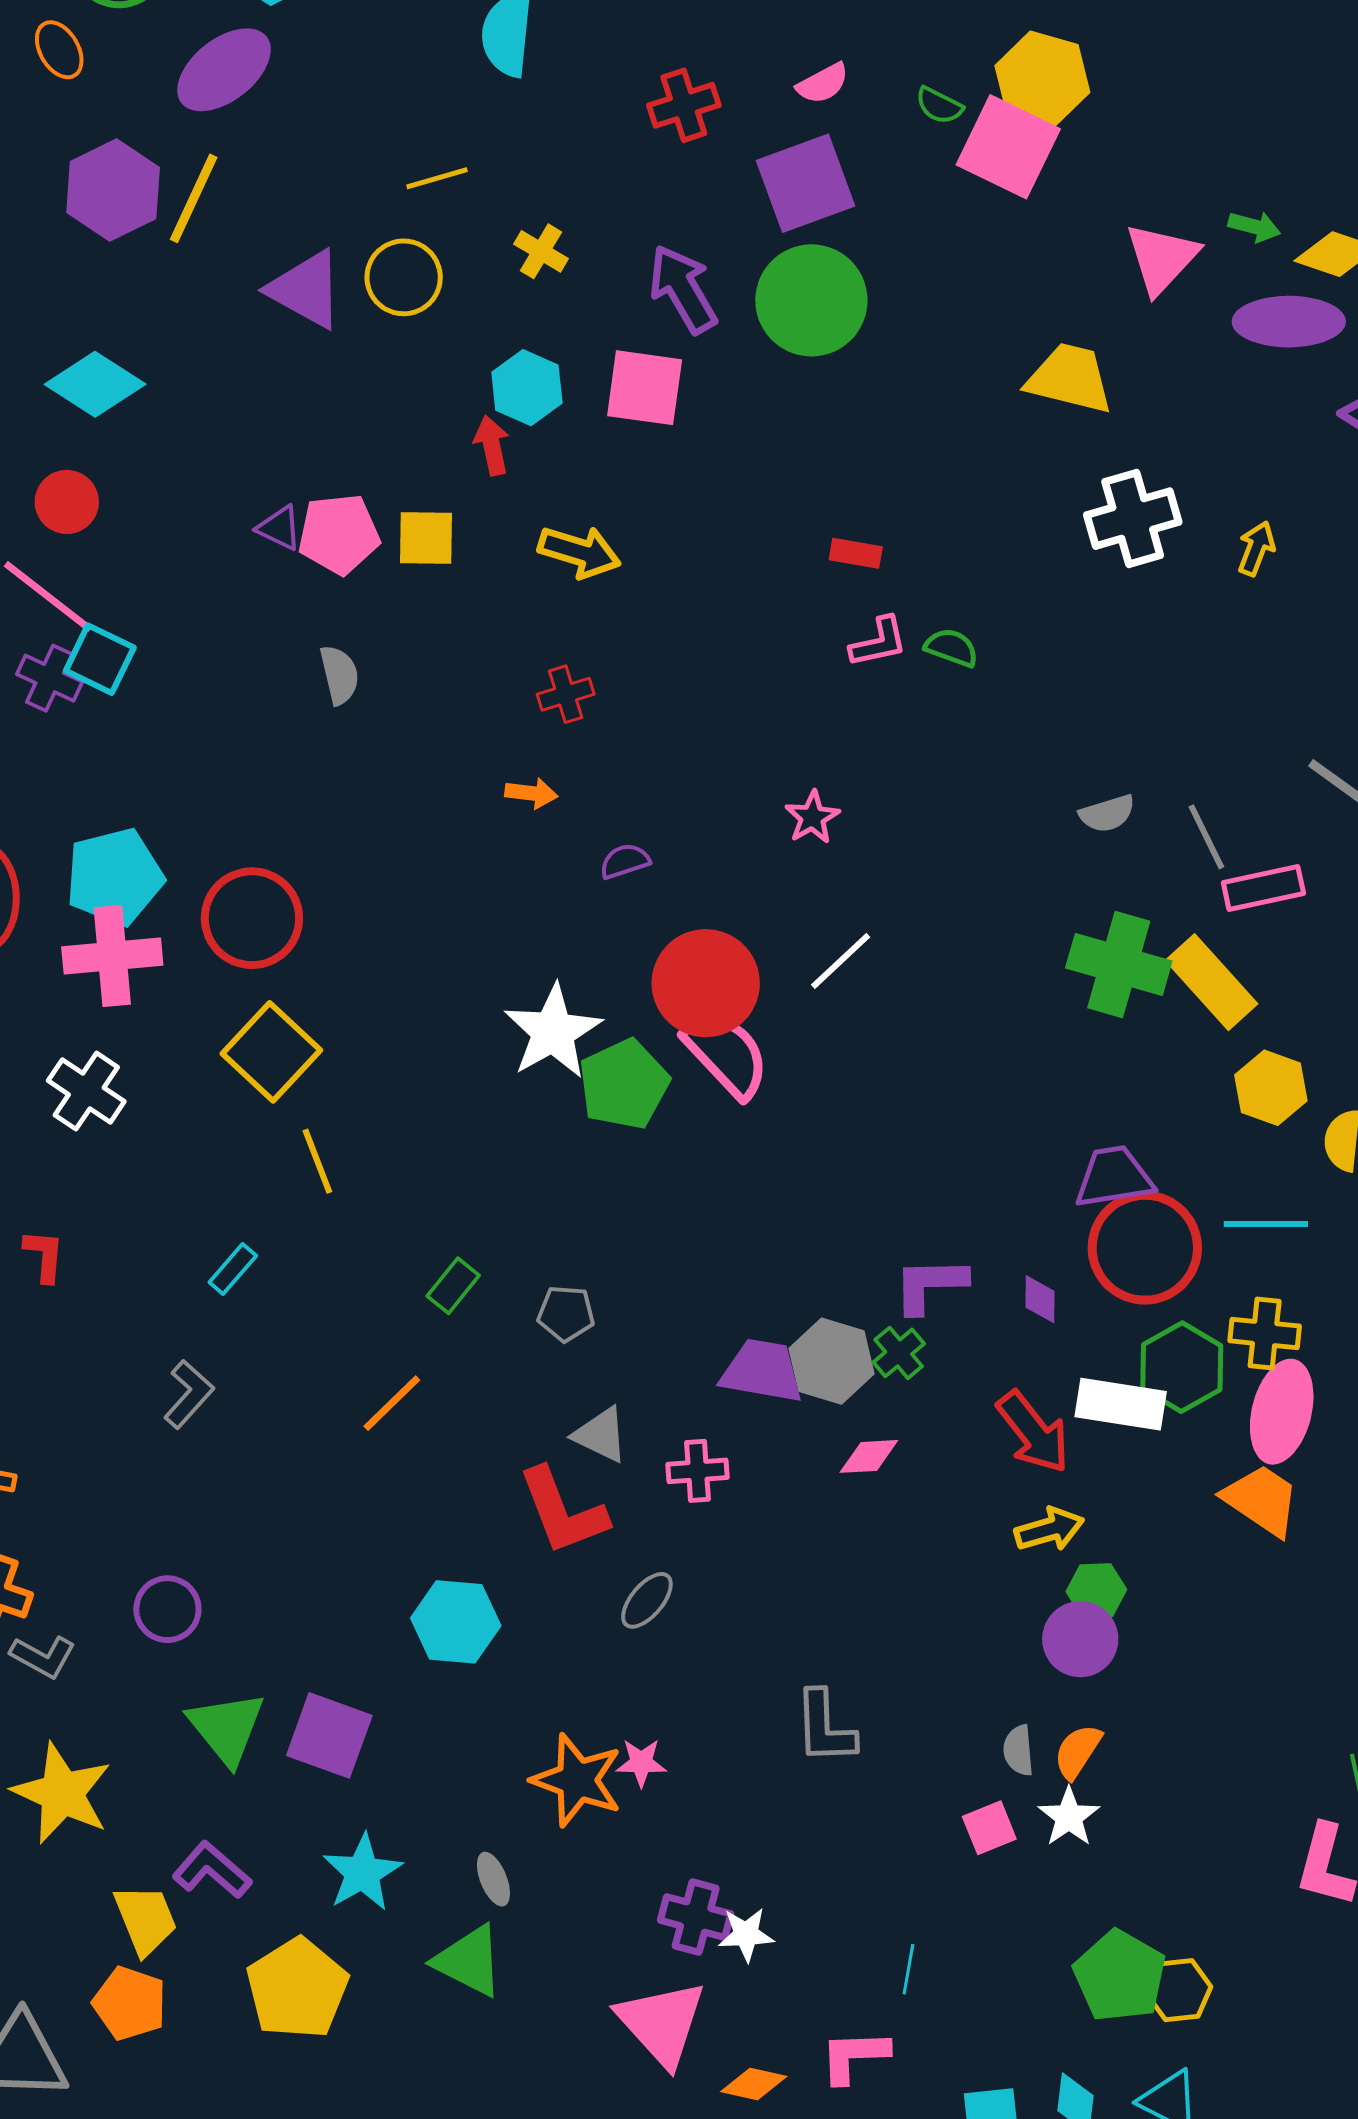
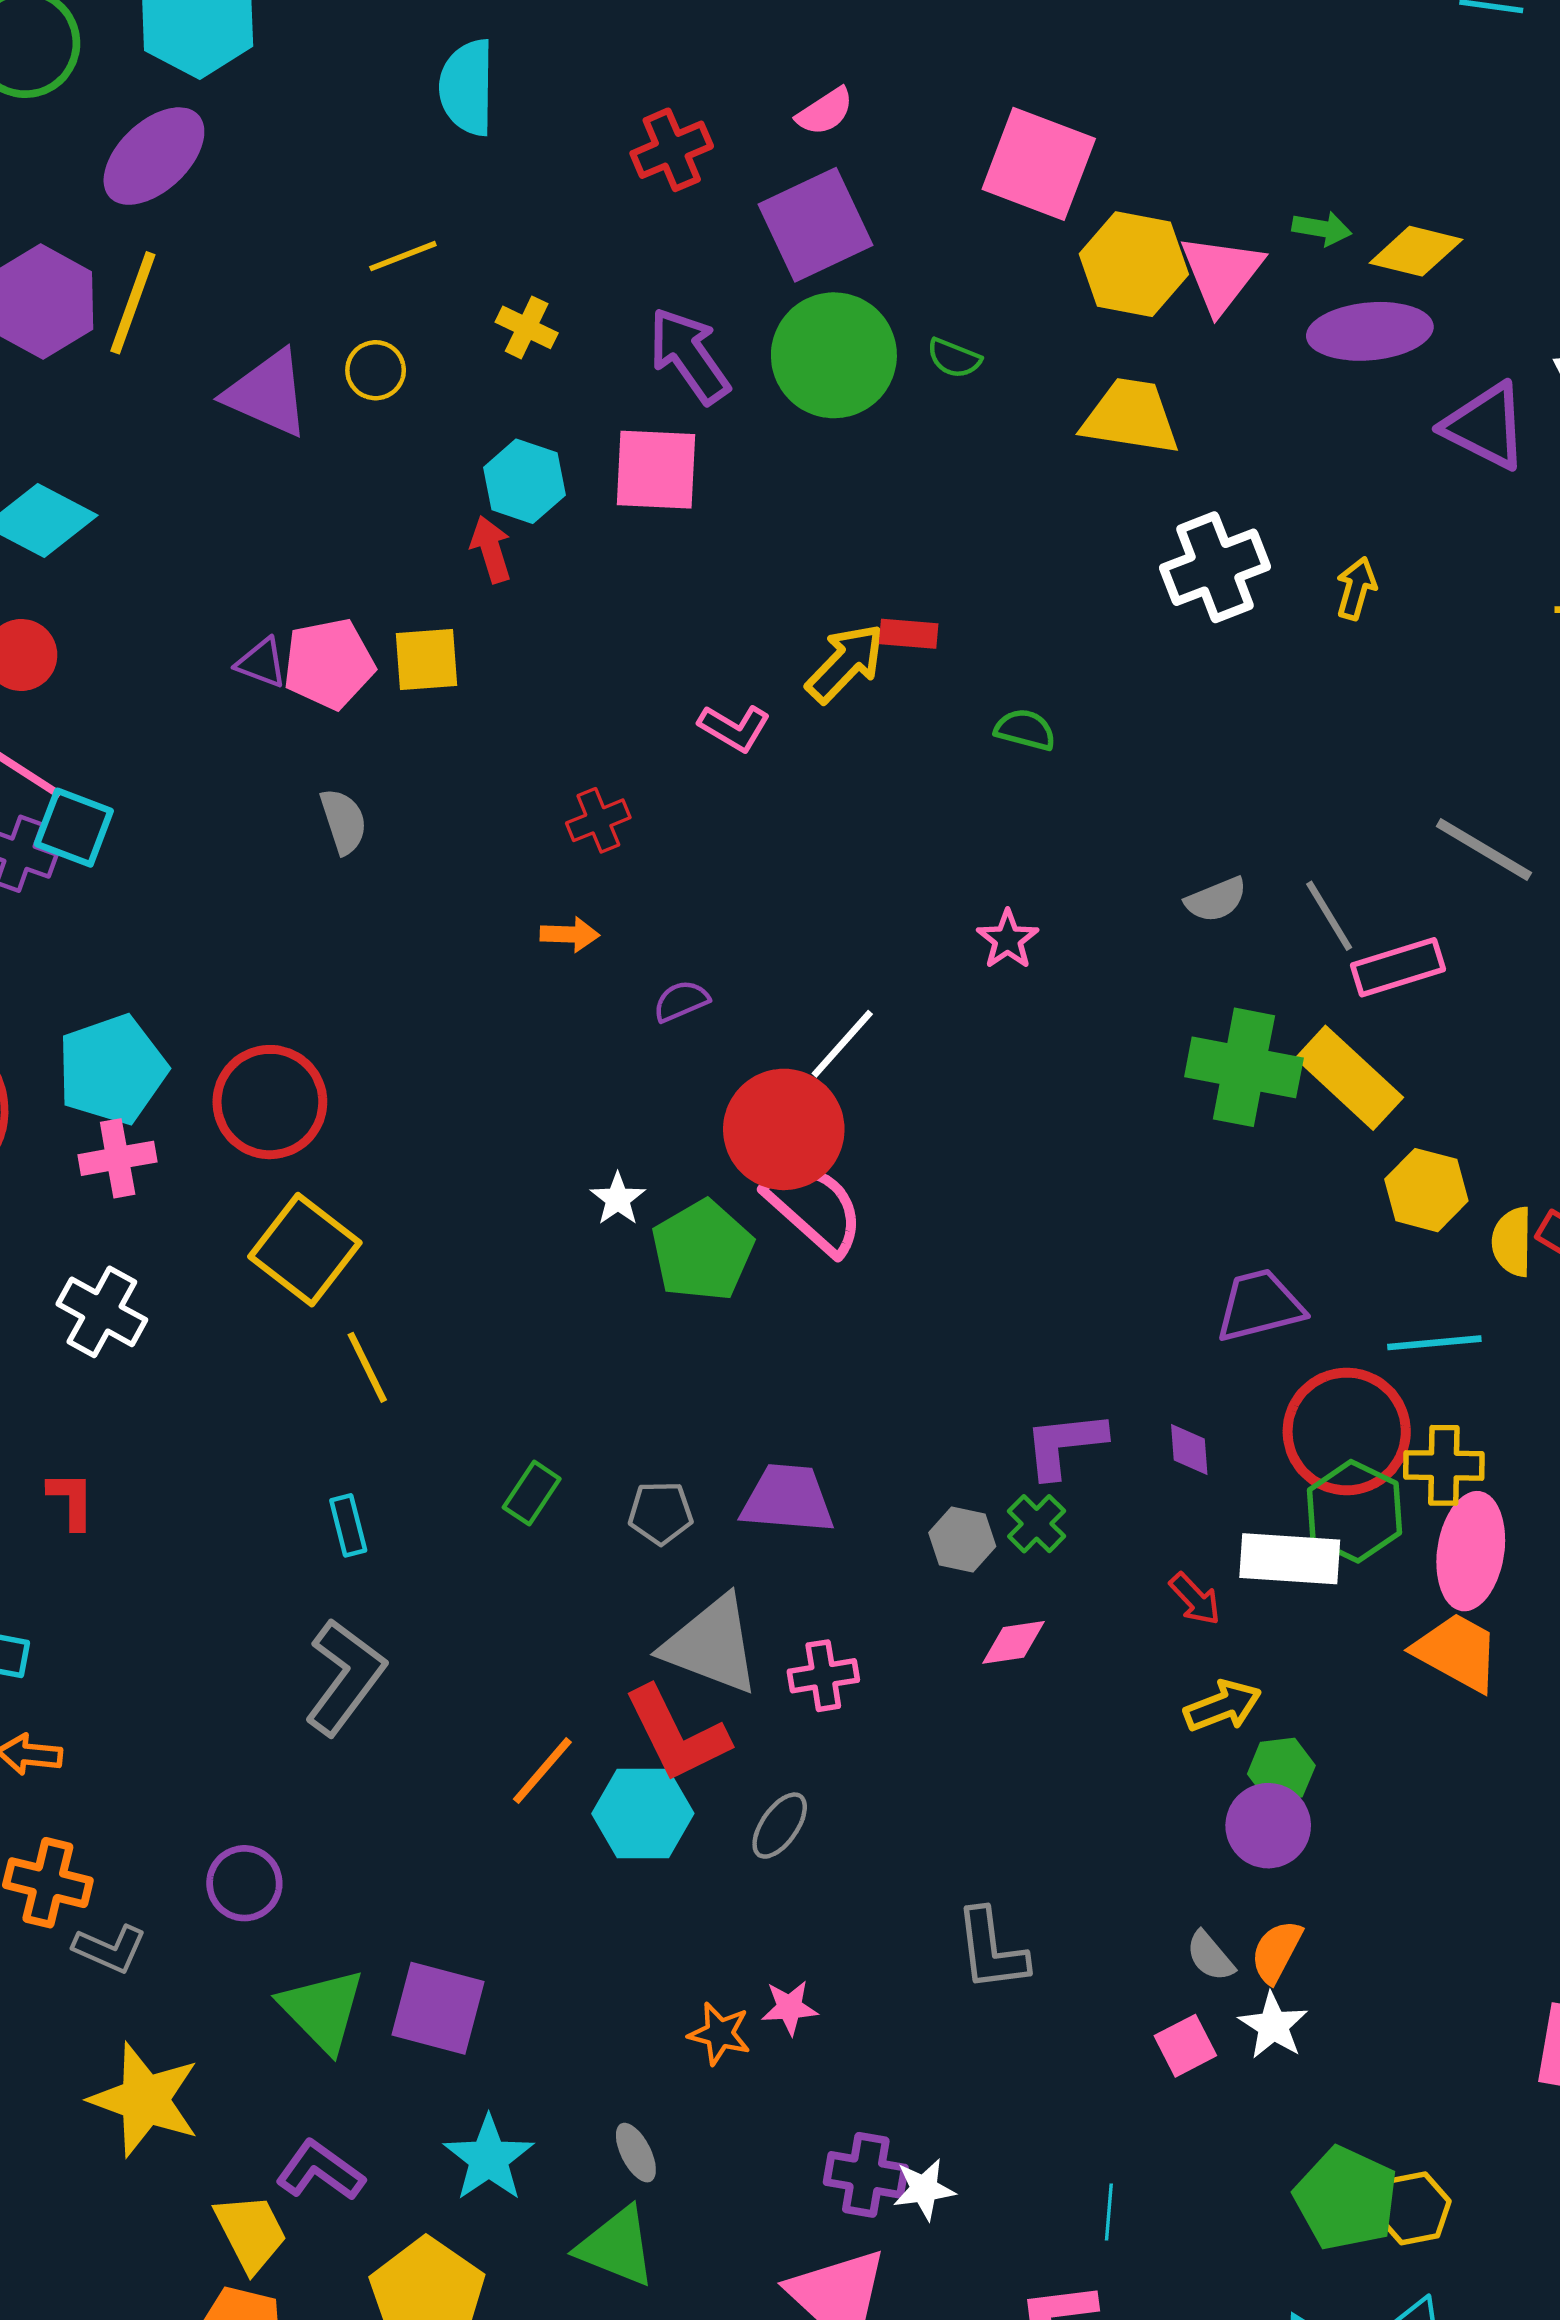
yellow hexagon: (1042, 79) -> (1134, 264), moved
green semicircle: (939, 106) -> (954, 358), moved
yellow circle: (404, 277) -> (376, 370), size x0.7
yellow arrow: (579, 552) -> (845, 663), moved, turned -58
pink L-shape: (879, 642) -> (734, 728), moved, turned 48
pink star: (812, 817) -> (1008, 939), moved
pink cross: (112, 956) -> (118, 1158), size x0.7
white line: (841, 961) -> (842, 1044), moved
white star: (553, 1032) -> (618, 1199), size x0.5
red circle: (1145, 1248) -> (1347, 1431), moved
cyan rectangle: (233, 1269) -> (348, 1525), moved, turned -50
gray hexagon: (831, 1361) -> (962, 1540), size x0.7
purple trapezoid: (762, 1371) -> (788, 1499), moved
gray L-shape: (189, 1394) -> (345, 1677), moved, size x1.5
orange line: (392, 1403) -> (542, 1771), moved
red arrow: (1033, 1432) -> (1195, 1599), size x0.6
gray triangle: (601, 1435) -> (711, 1645), size x1.6
cyan hexagon: (456, 1622) -> (643, 1814), moved
gray semicircle: (1018, 1750) -> (1210, 1956), turned -30
orange star: (577, 1780) -> (720, 2034), size x0.6

